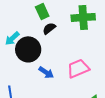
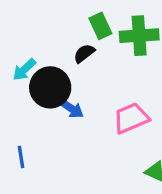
green rectangle: (42, 11) -> (100, 26), moved
blue arrow: (46, 72) -> (71, 108), moved

